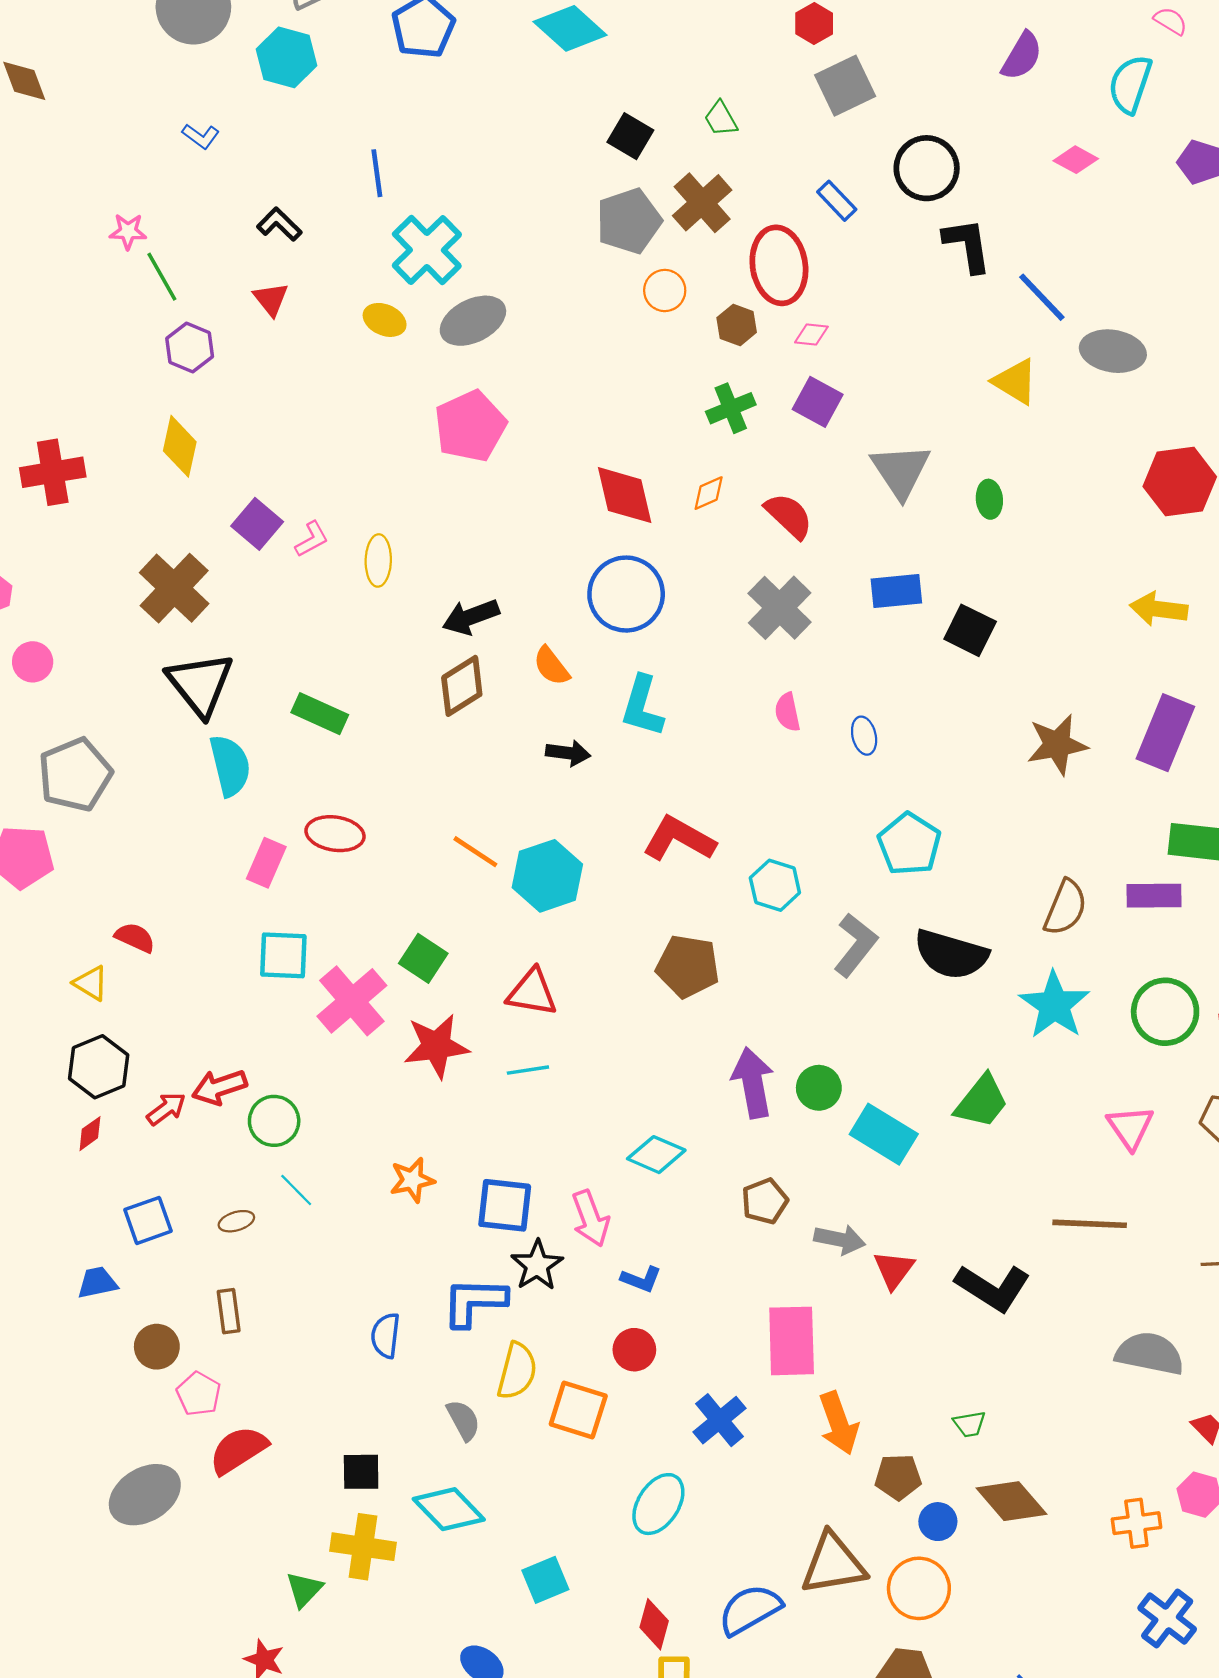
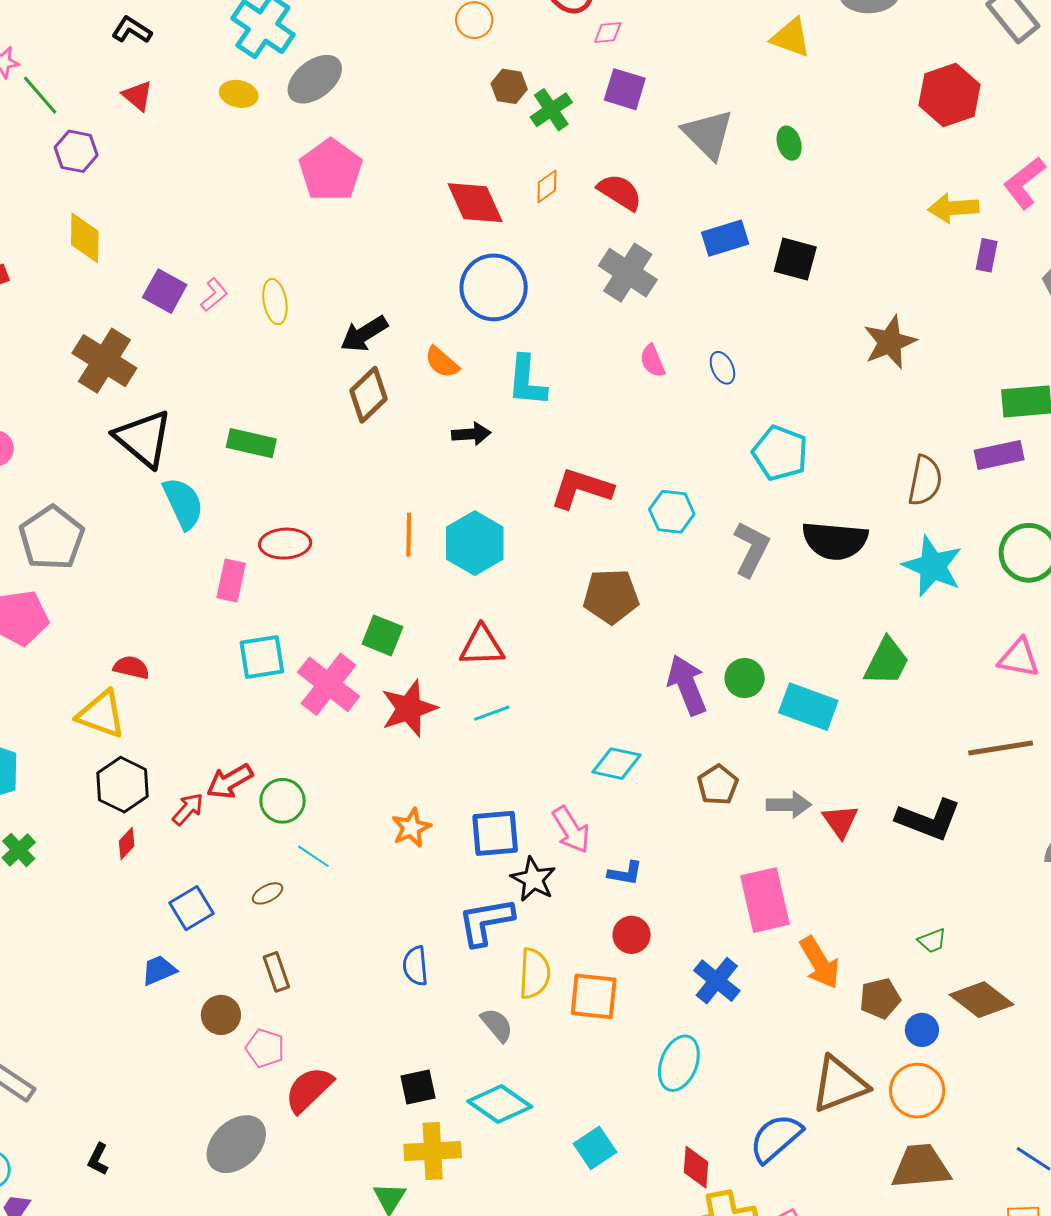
brown hexagon: (737, 325) -> (509, 86), moved
purple rectangle: (1165, 733) -> (987, 255), moved, size x0.5
orange line: (475, 852) -> (409, 535), turned 69
yellow triangle: (91, 983) -> (101, 714), size x1.6
pink triangle: (1130, 1127) -> (1019, 658), turned -33

